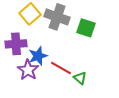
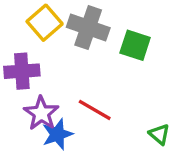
blue star: (38, 56) -> (57, 134), moved
green triangle: (80, 78) -> (159, 134), moved

